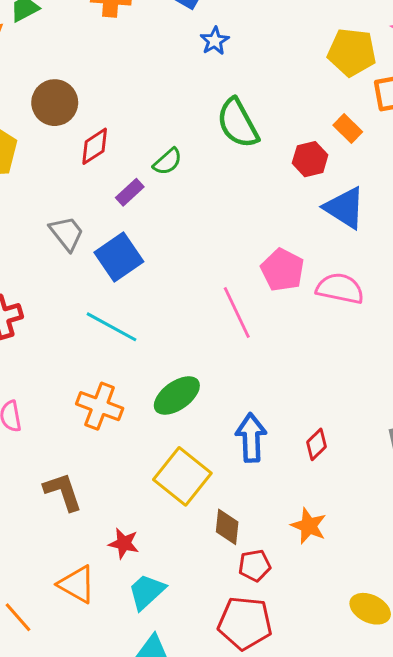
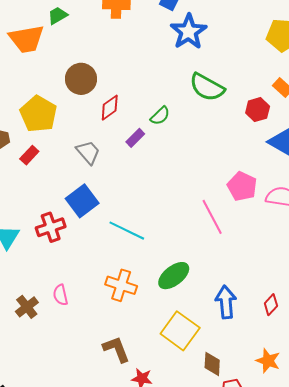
blue star: (215, 41) -> (189, 32), size x1.8
green semicircle: (238, 123) -> (207, 87), turned -30
gray trapezoid: (67, 233) -> (88, 152), moved
blue square: (119, 257) -> (82, 201), moved
brown L-shape: (63, 492) -> (116, 349), moved

